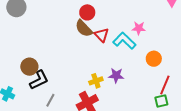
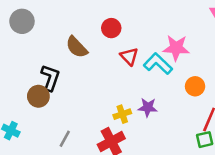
brown semicircle: (84, 28) -> (77, 47), moved
pink star: (139, 28) -> (176, 48), size x1.5
black L-shape: (39, 80) -> (50, 78), moved, turned -45

